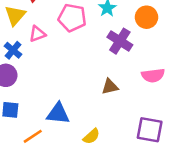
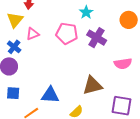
orange circle: (146, 17) -> (129, 20), moved
pink pentagon: (72, 18) -> (67, 33), moved
brown triangle: (110, 87) -> (92, 85), moved, size x1.5

